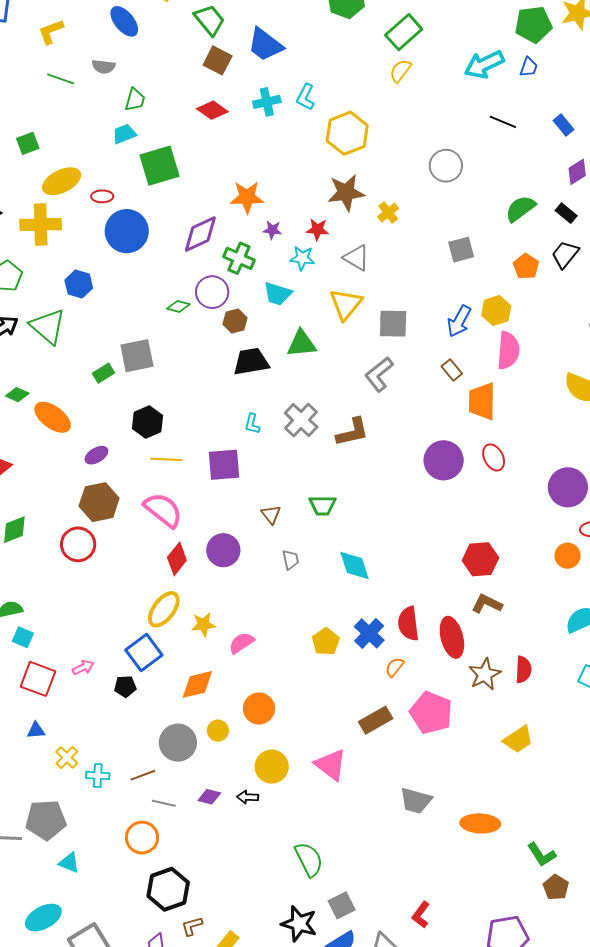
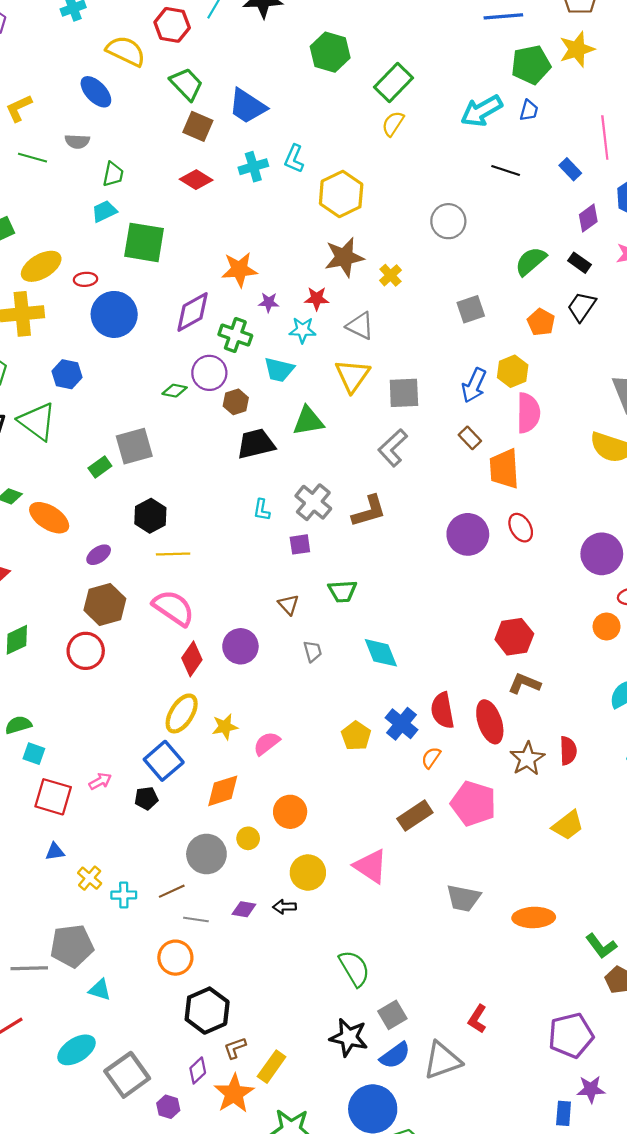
green square: (160, 166) -> (144, 242), turned 30
purple square: (224, 465) -> (300, 544), moved, size x0.6

